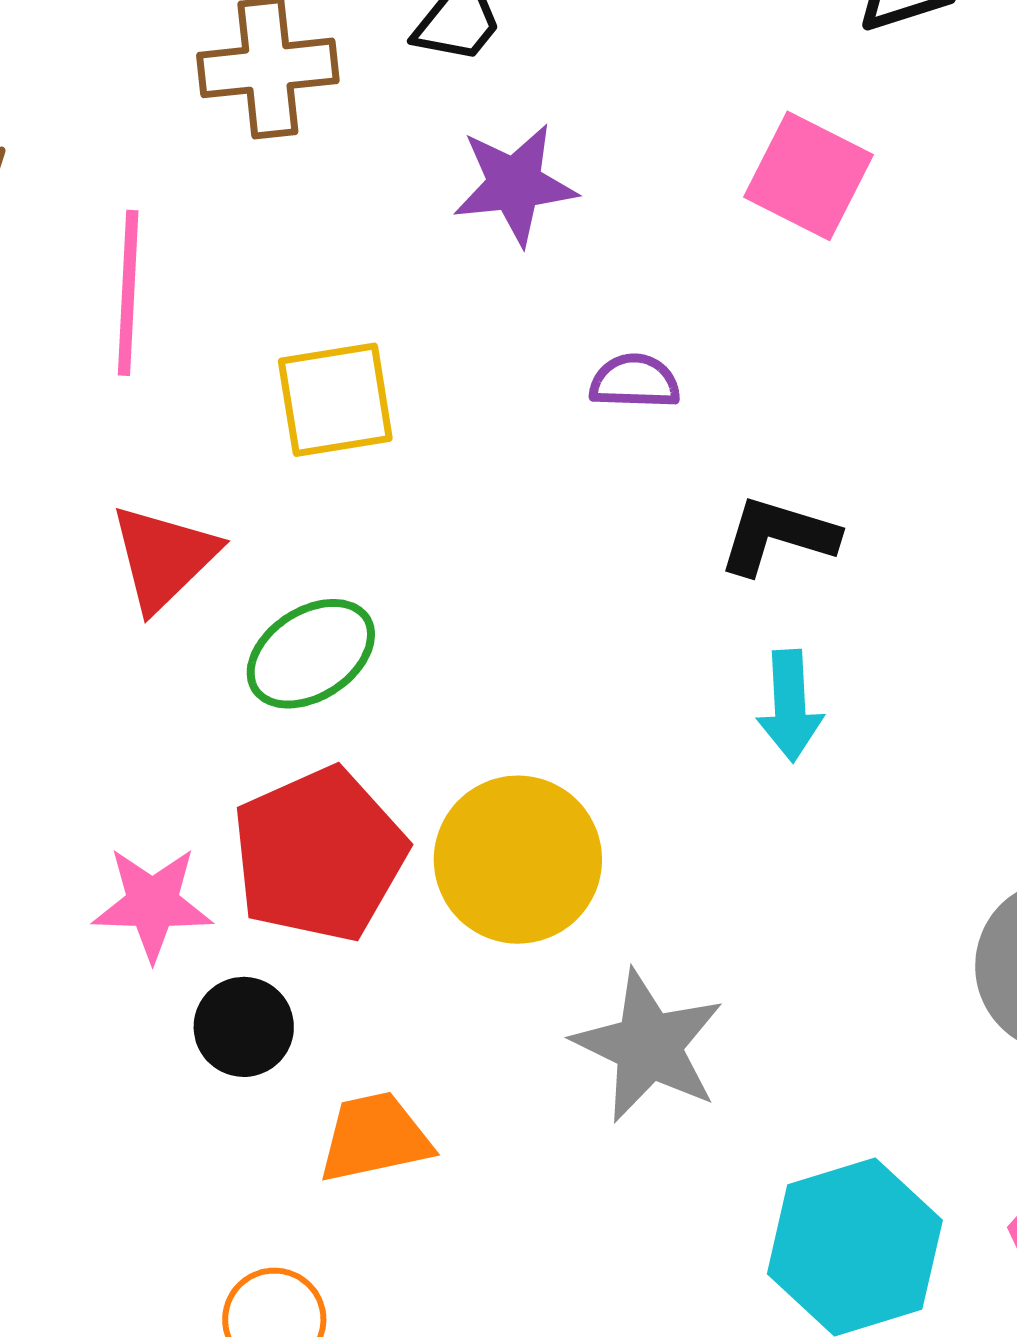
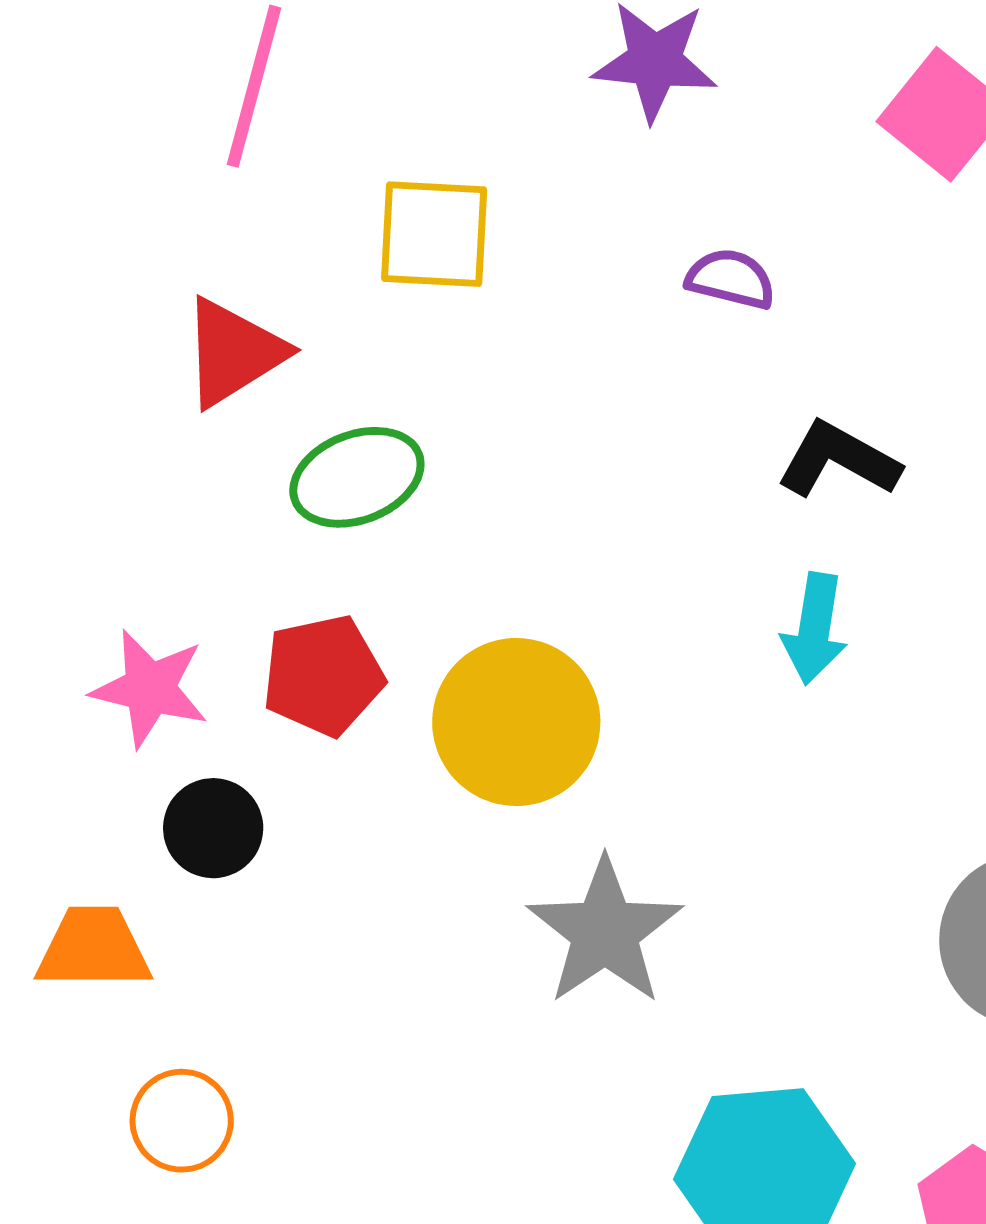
red pentagon: (319, 855) -> (323, 675), size x0.7
orange trapezoid: (375, 1138) -> (93, 948), moved

